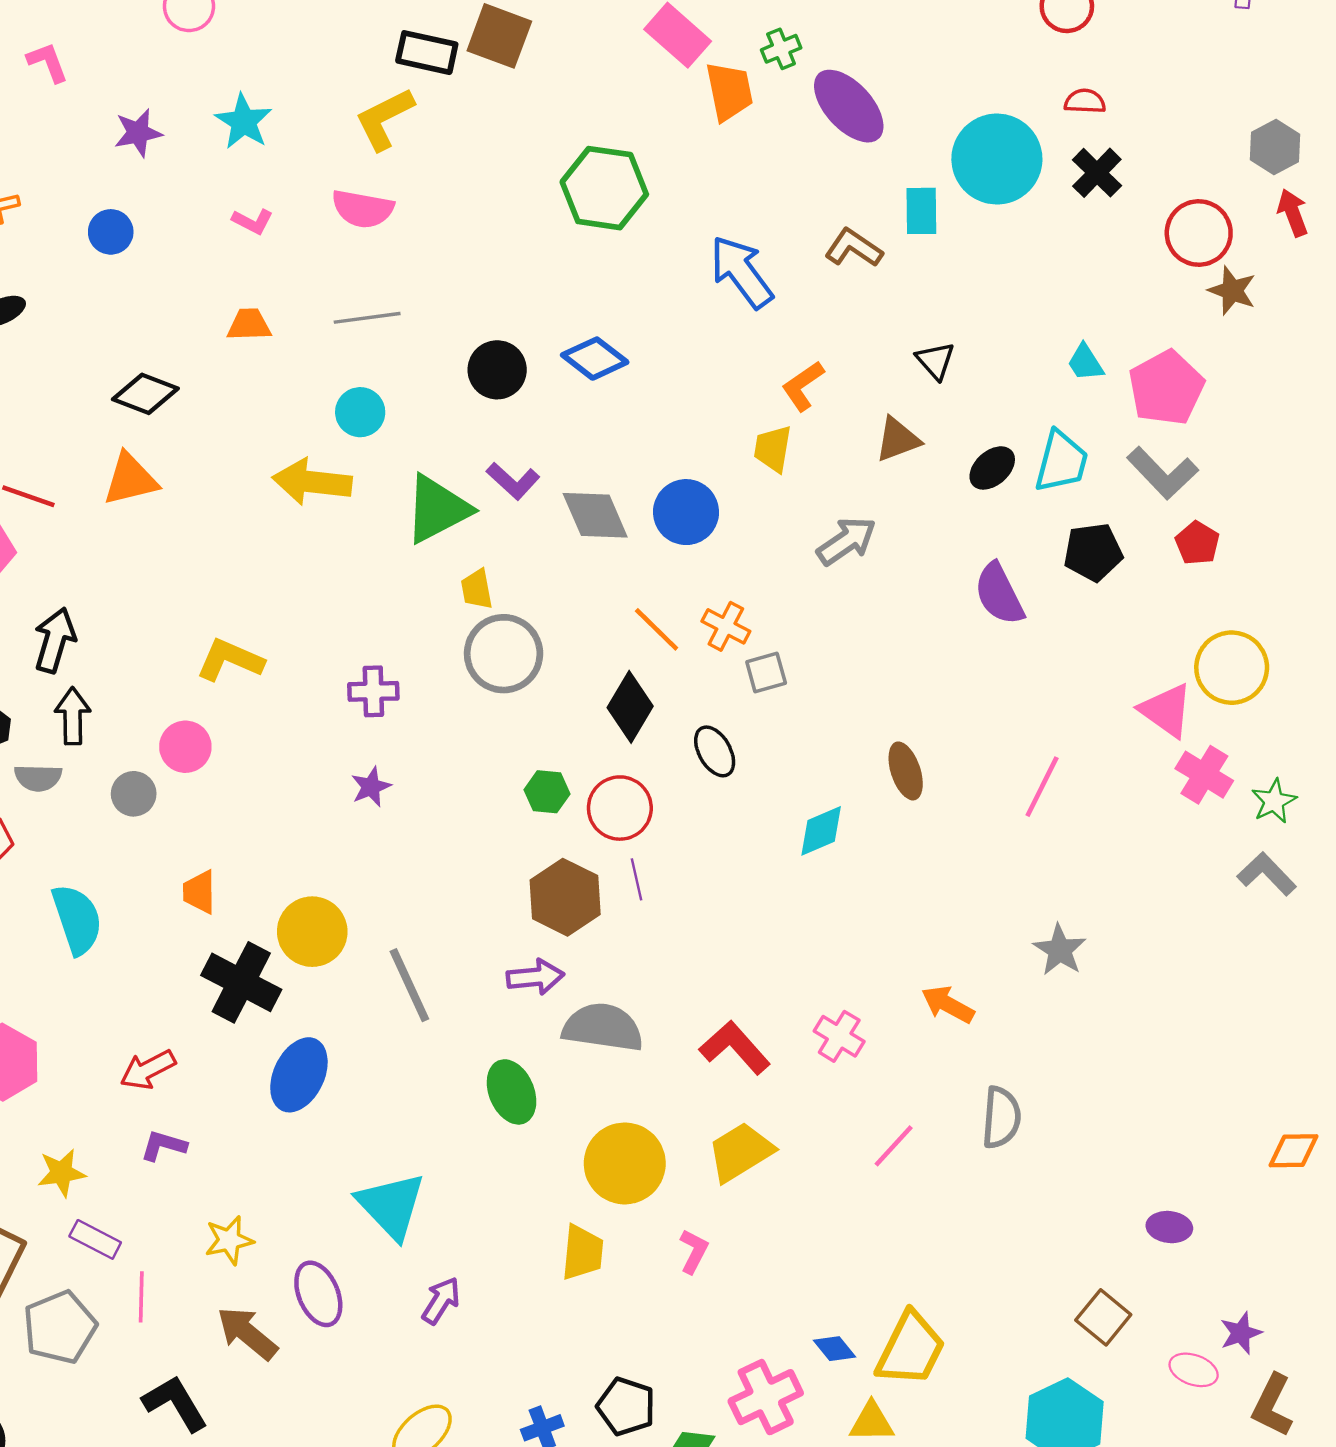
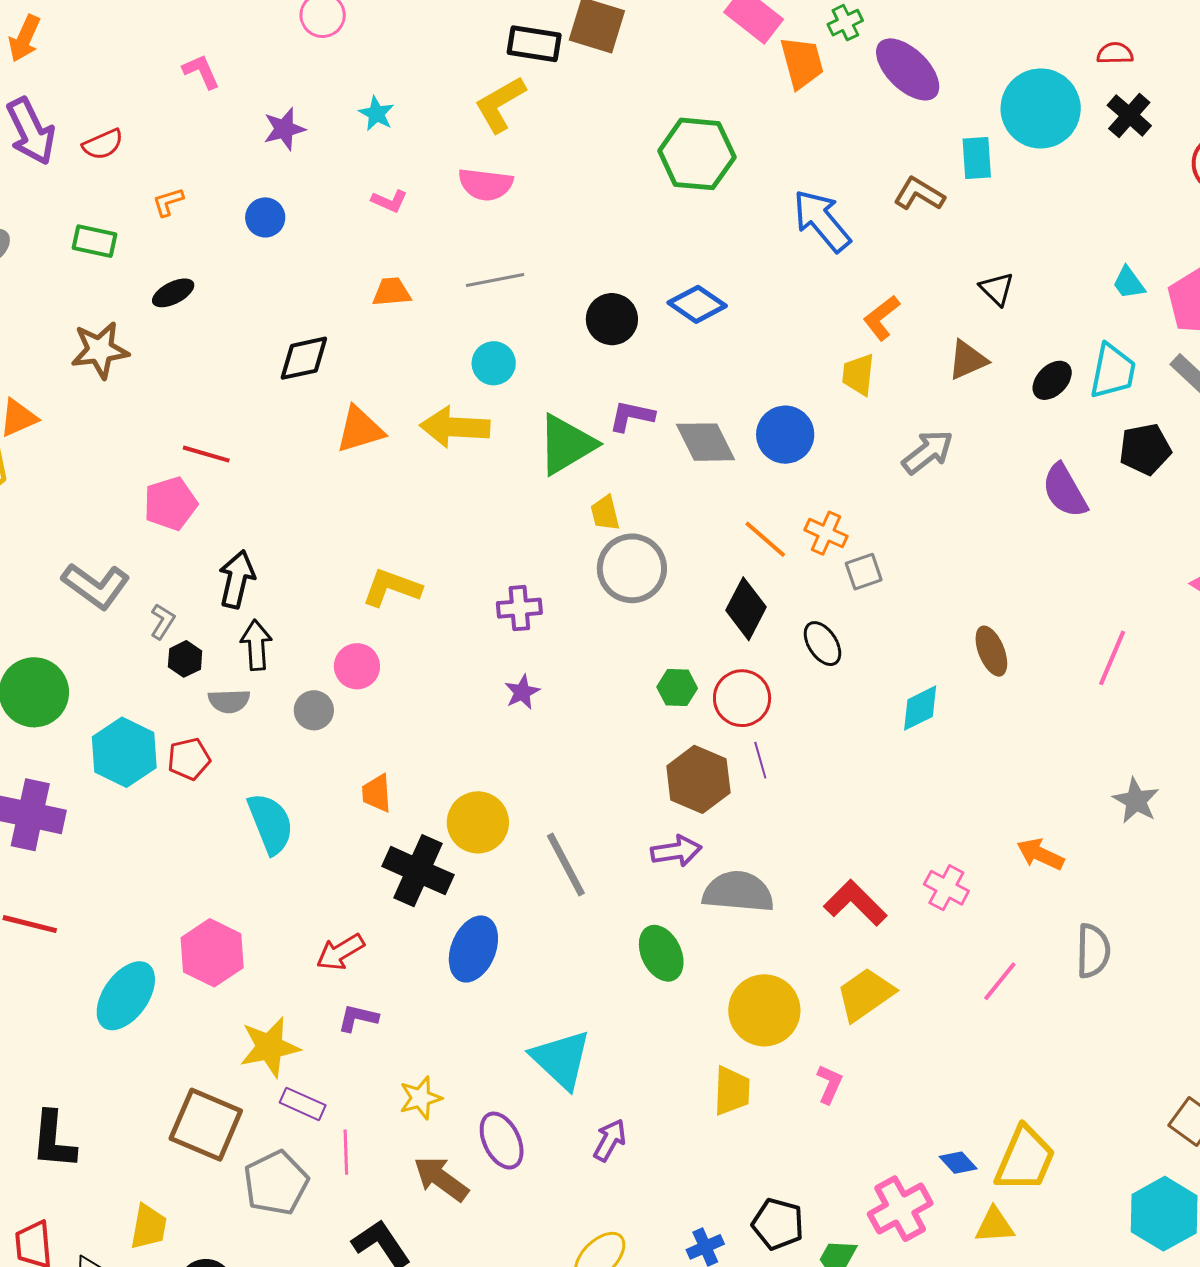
cyan star: (244, 121) -> (376, 114), size x0.7
black diamond: (145, 394) -> (304, 358), turned -30
orange triangle: (130, 479) -> (360, 430), moved
purple L-shape: (513, 481) -> (632, 416), turned 153
yellow star: (62, 1173) -> (270, 1047), size x1.4

